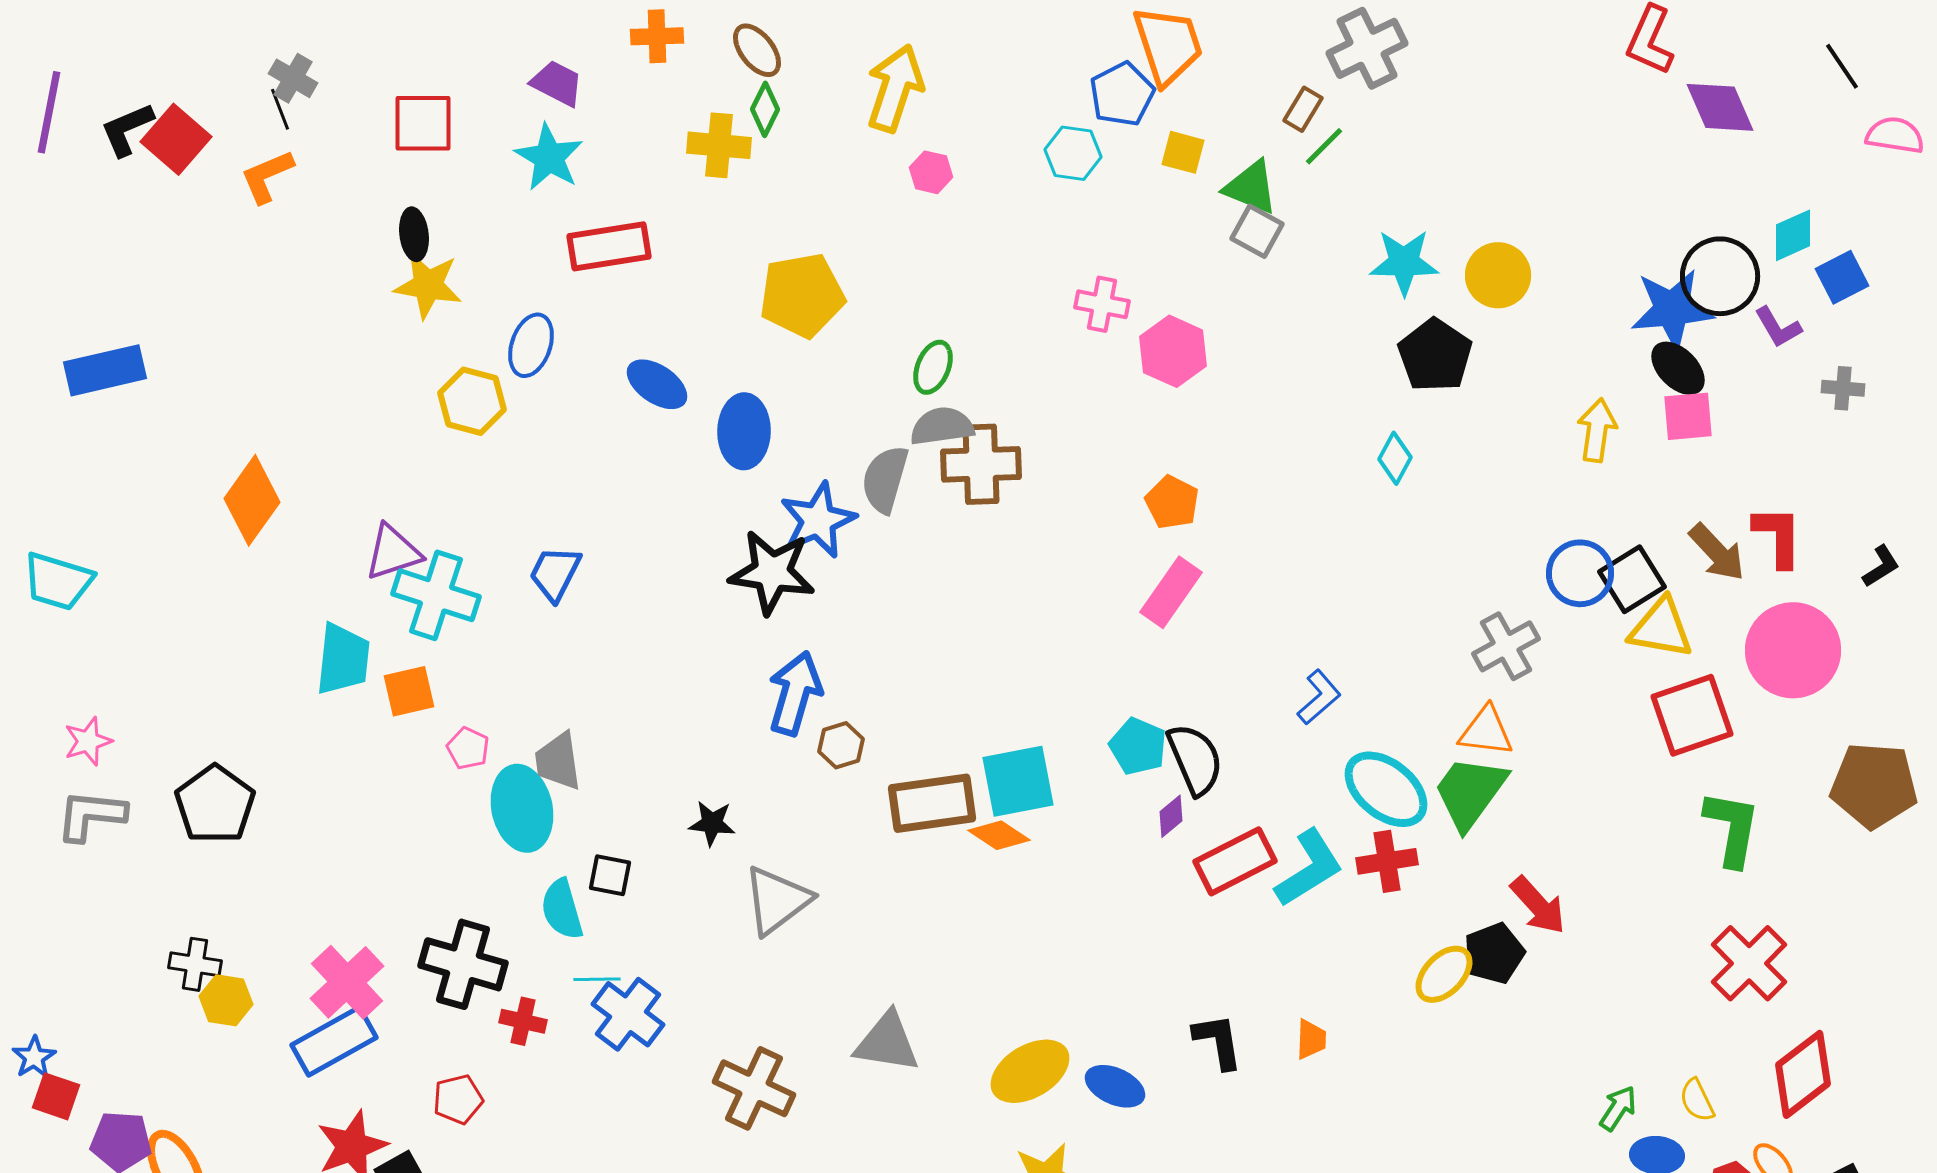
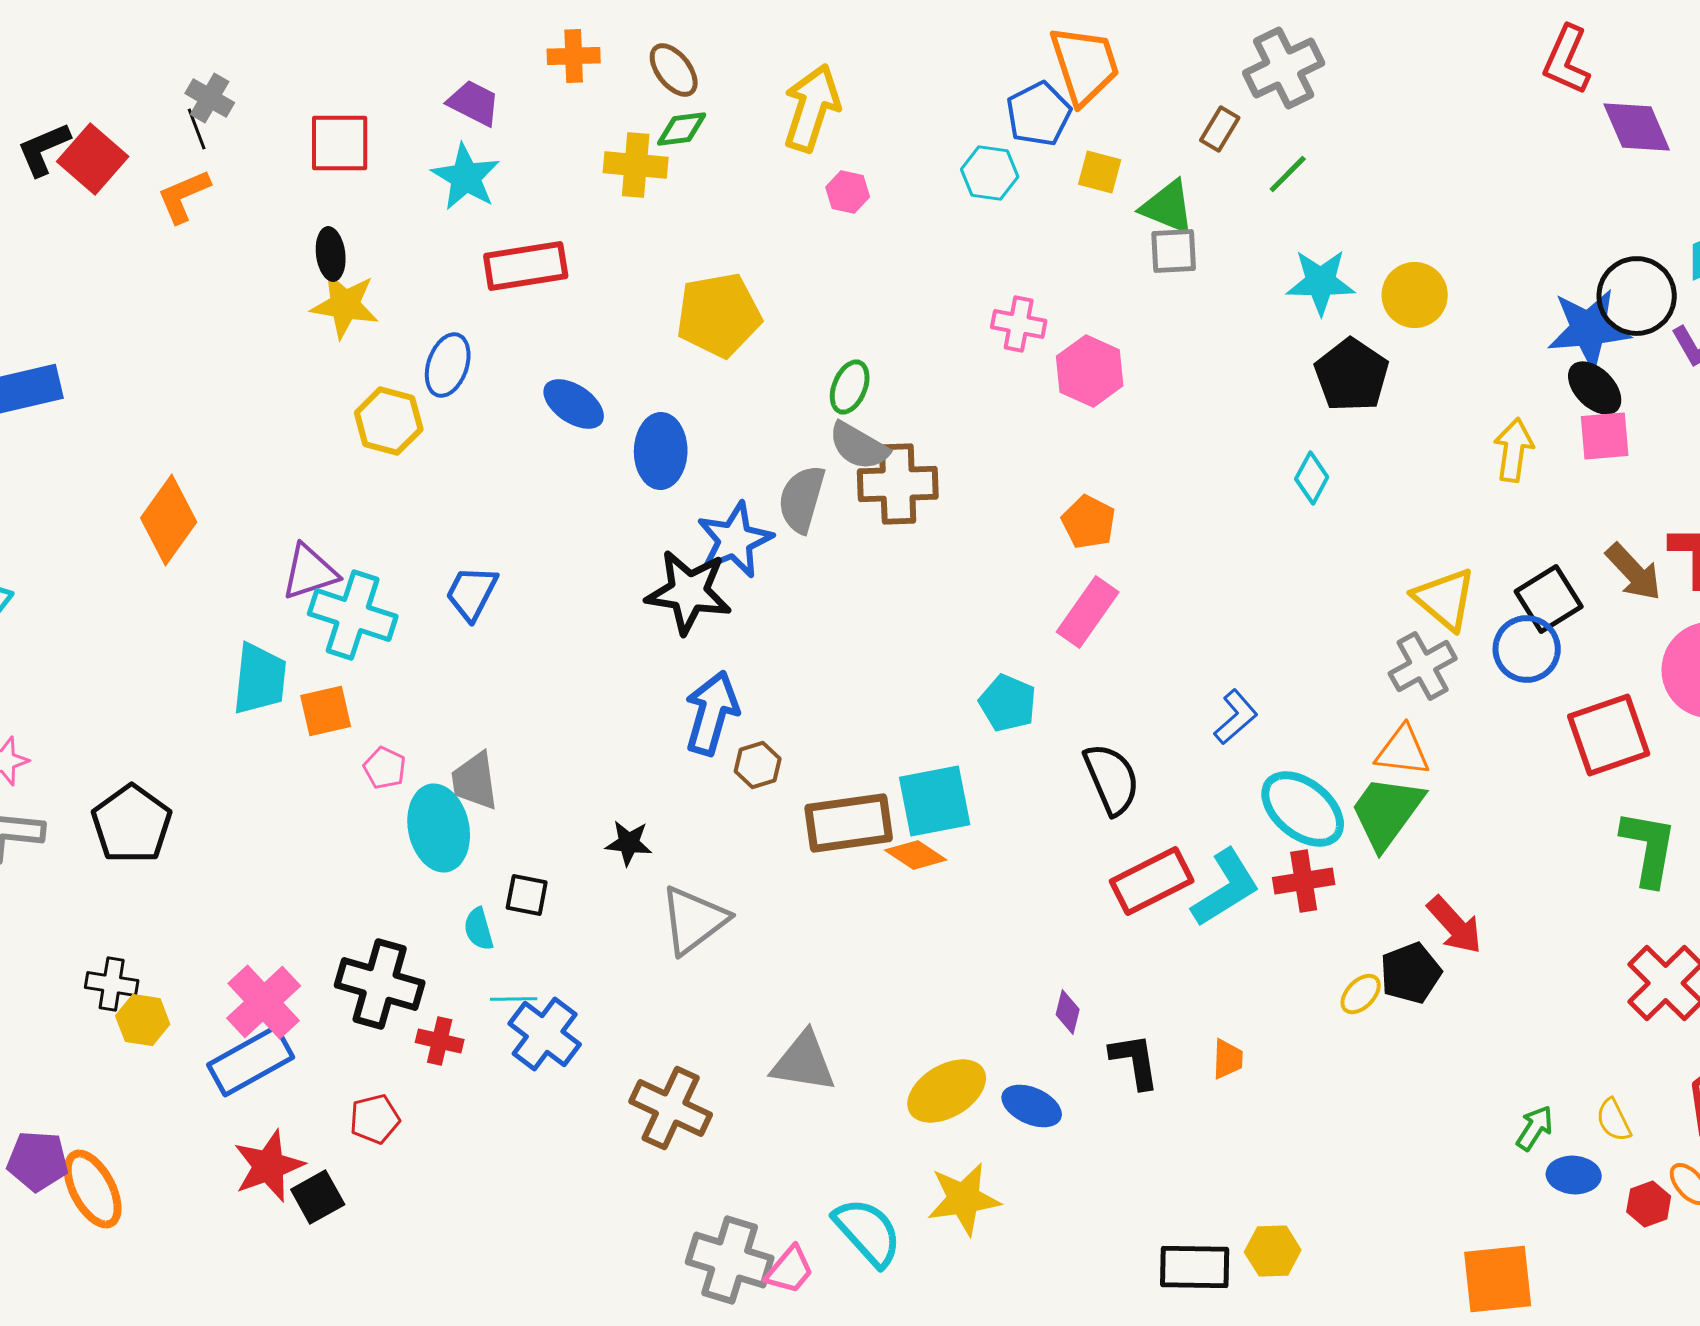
green diamond: (765, 109) -> (682, 129), turned 56
green line: (1324, 146) -> (1288, 174), moved
gray square: (1257, 231) -> (1174, 251), turned -32
gray semicircle: (942, 426) -> (859, 446), turned -142
blue circle: (1580, 573) -> (1527, 649), moved
yellow triangle: (1661, 628) -> (1445, 599), moved, turned 30
cyan pentagon: (1138, 746) -> (1008, 703), moved
purple diamond: (1171, 816) -> (1068, 1012), moved, turned -36
cyan semicircle: (562, 909) -> (479, 929), size x0.7
yellow ellipse: (1444, 974) -> (1361, 994), size x0.7

